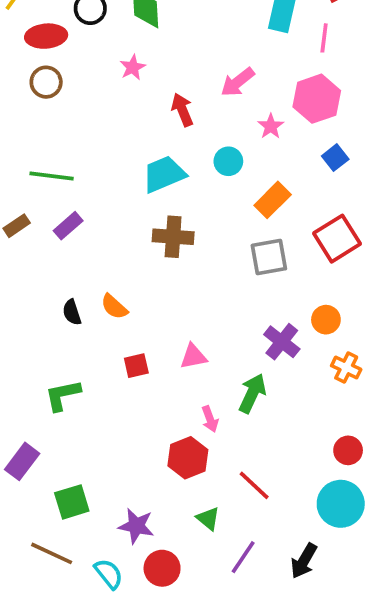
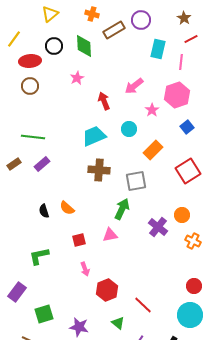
gray square: (269, 257) -> (136, 181), moved
green arrow: (252, 393) -> (122, 209), moved
pink arrow: (210, 419) -> (85, 269), moved

